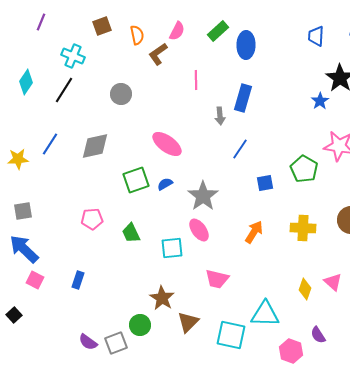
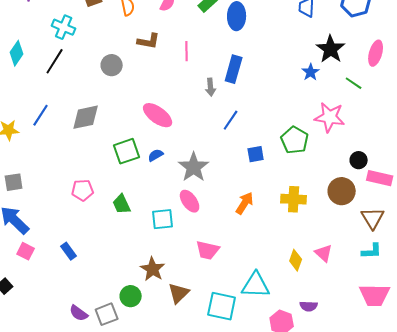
brown L-shape: (158, 54) -> (149, 41), moved, turned -135
blue rectangle: (78, 280) -> (69, 251), turned -54
purple semicircle: (318, 335) -> (309, 306), turned -54

